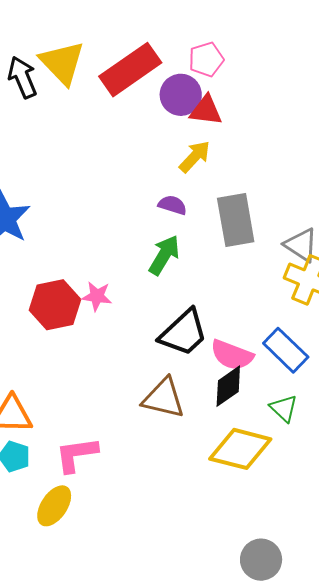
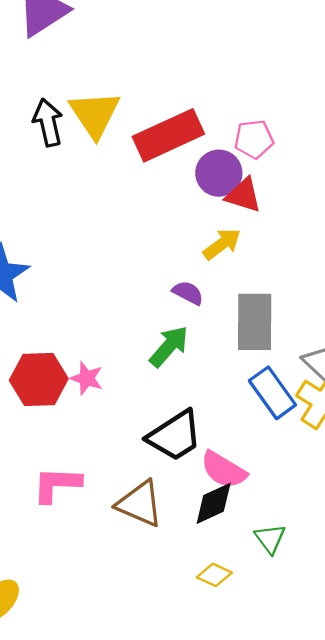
blue rectangle: (286, 350) -> (272, 393), moved
yellow diamond: (240, 449) -> (214, 575), size x0.5
pink L-shape: (76, 454) -> (57, 484), moved

